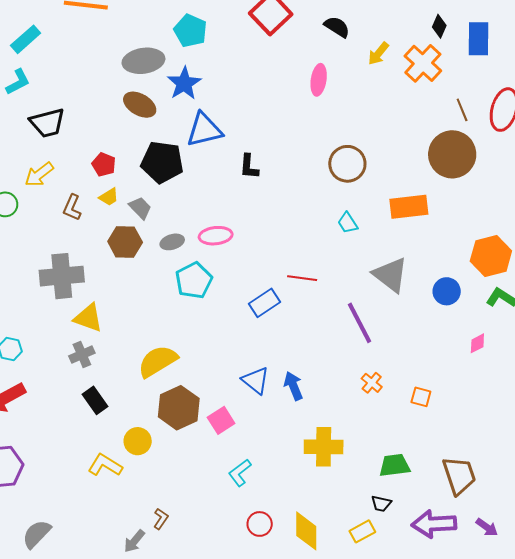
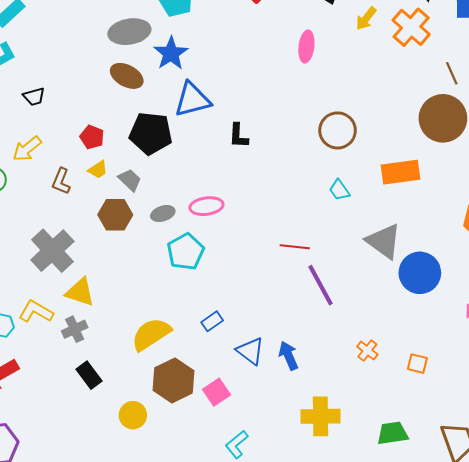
black trapezoid: (47, 123) -> (34, 97), size x0.6
gray cross: (62, 276) -> (52, 251), turned -36
blue circle: (447, 291) -> (420, 273), moved, size x1.5
blue rectangle: (265, 303) -> (212, 321), moved, size x0.7
purple line: (359, 323) -> (320, 285), moved
yellow L-shape: (105, 465) -> (36, 312), moved

